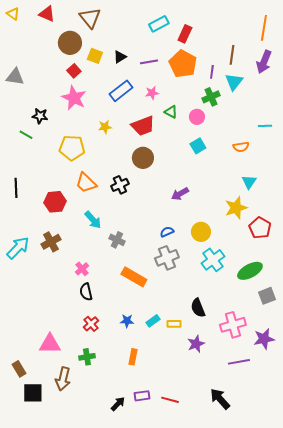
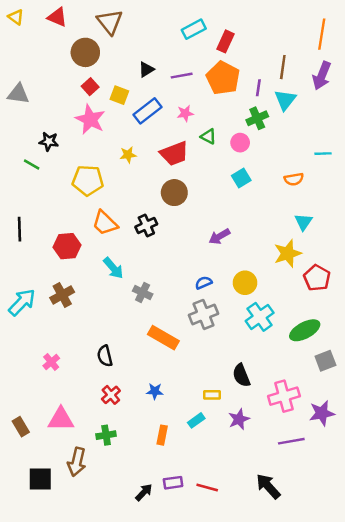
yellow square: (95, 56) -> (119, 95), moved
pink cross: (82, 269) -> (51, 362), moved
cyan rectangle: (153, 321) -> (196, 420), moved
brown rectangle: (19, 369) -> (21, 427), moved

